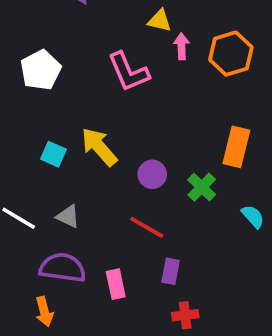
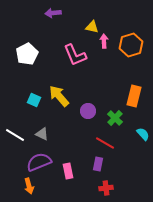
red line: (147, 227) -> (105, 143), moved
purple semicircle: (63, 268) -> (39, 162), turned -30

